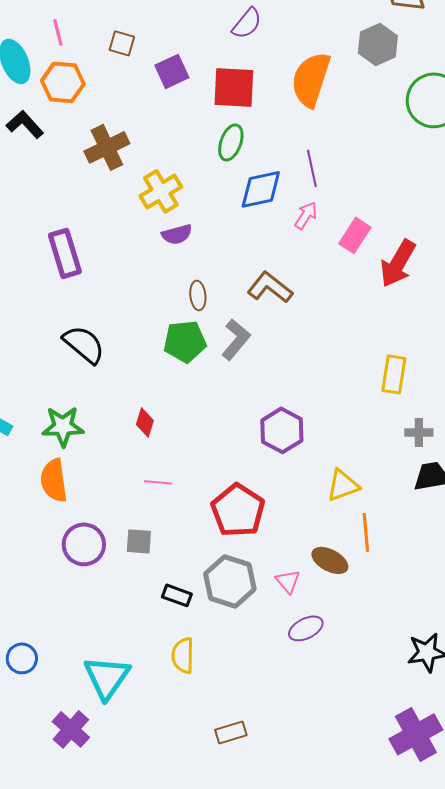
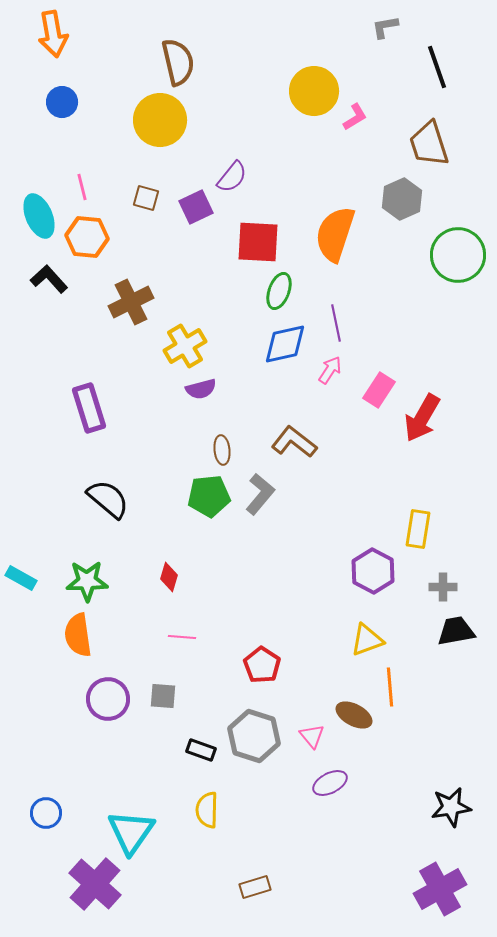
purple semicircle: (247, 23) -> (232, 177), moved
purple square: (172, 71) -> (196, 207), moved
green ellipse: (231, 142) -> (279, 291), moved
purple hexagon: (282, 430) -> (373, 571), moved
red pentagon: (238, 510) -> (262, 665), size x0.7
purple cross: (71, 729) -> (95, 884), size x1.4

